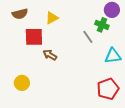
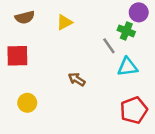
red square: (34, 37) -> (17, 56), moved
brown arrow: (50, 55) -> (77, 79), moved
cyan triangle: (113, 56) -> (128, 67), moved

